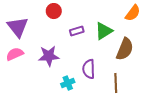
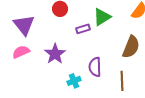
green triangle: (104, 31) -> (102, 17), moved
purple star: (49, 56) -> (55, 54), turned -30

